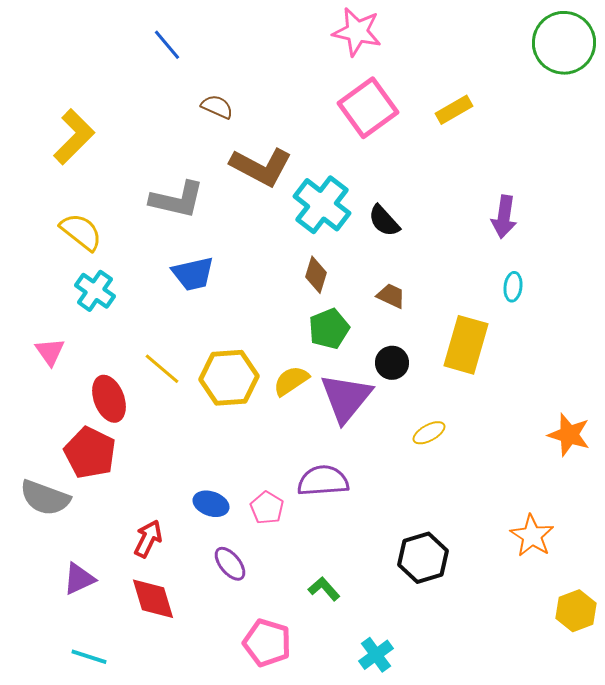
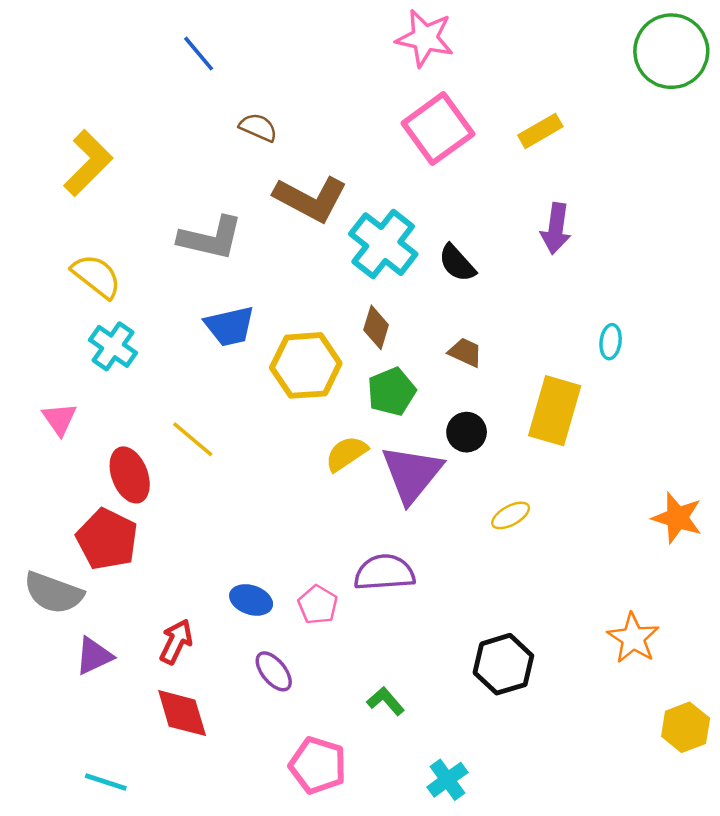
purple arrow: (504, 217) -> (556, 229), moved
yellow hexagon: (229, 378) -> (306, 365), moved
purple triangle: (79, 579) -> (94, 656), moved

